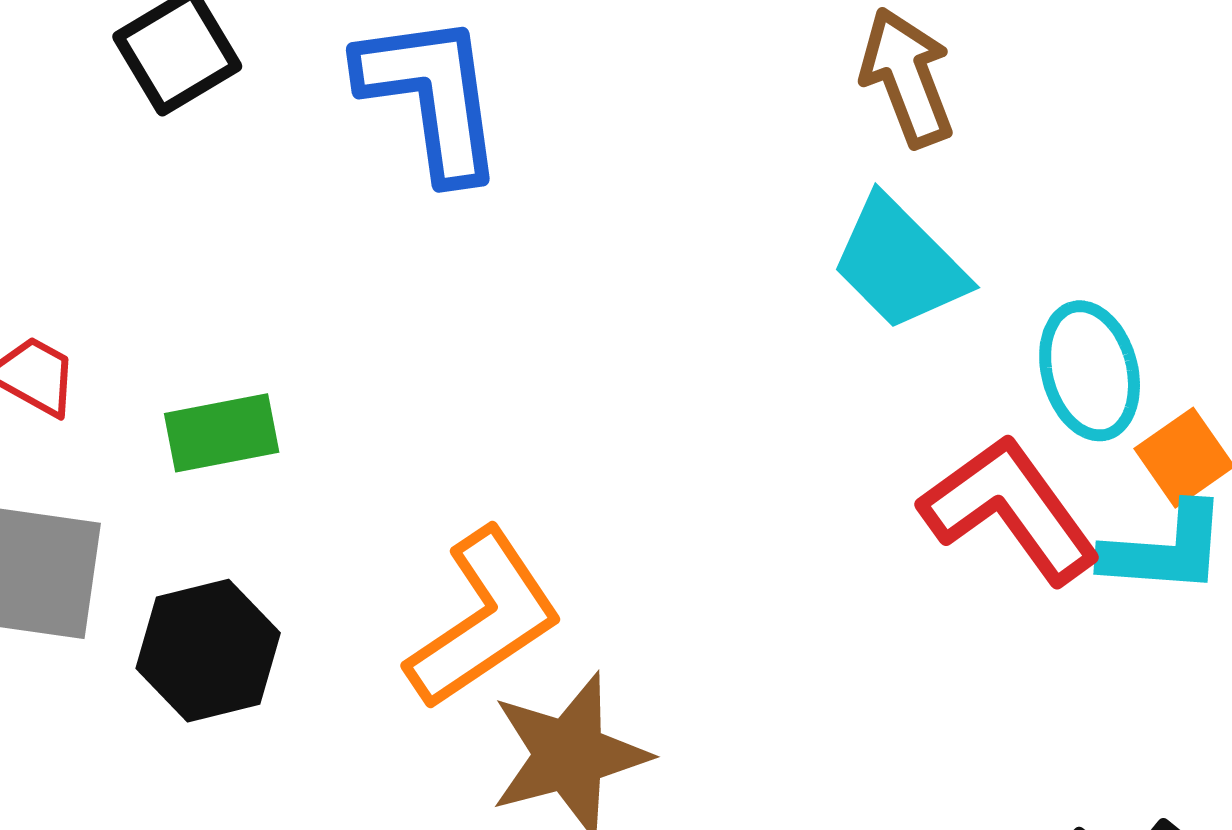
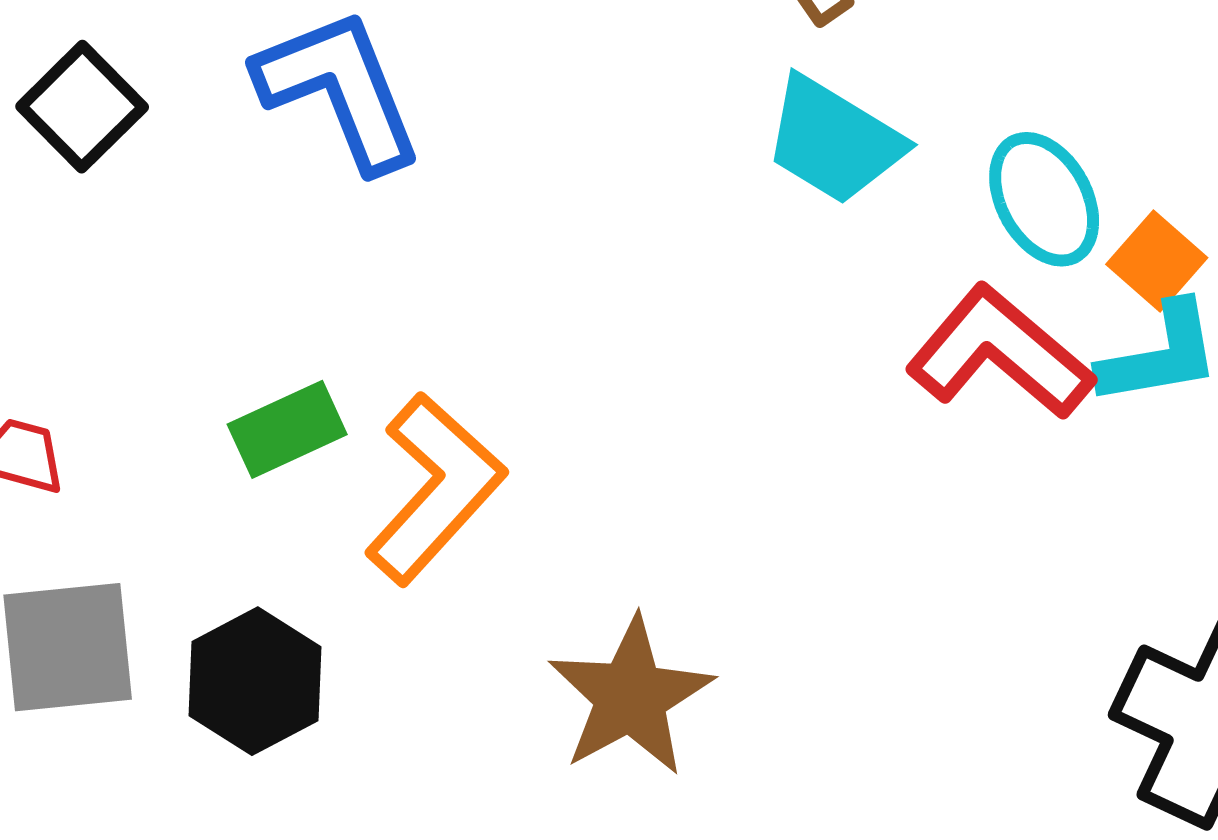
green rectangle: (222, 433) -> (287, 429), moved
orange L-shape: (484, 619) -> (435, 489), moved

